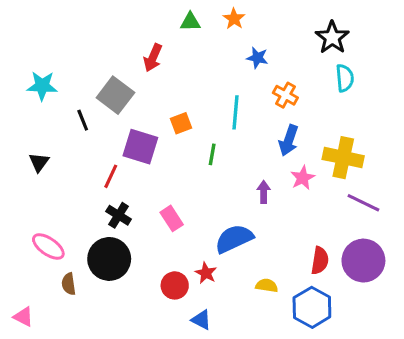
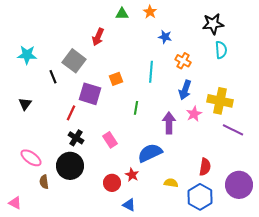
black star: (332, 37) -> (213, 24), turned 30
green line: (212, 154) -> (136, 108), moved
purple arrow: (264, 192) -> (169, 123), size x1.5
purple circle: (363, 261) -> (239, 185), moved

